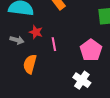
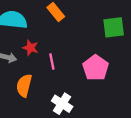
white cross: (82, 80) -> (62, 104), moved

